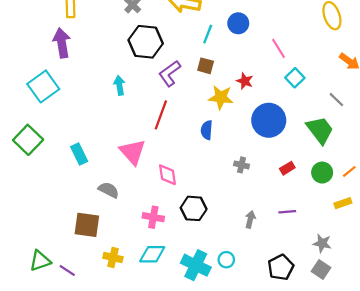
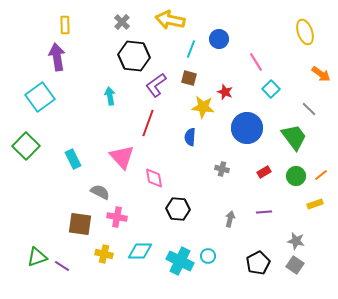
pink cross: (153, 217) -> (117, 217), moved

